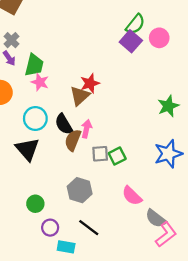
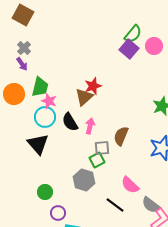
green trapezoid: (34, 65) -> (40, 87), moved
pink star: (40, 82) -> (49, 101), moved
brown semicircle: (73, 140) -> (121, 136), moved
green square: (117, 156) -> (97, 160), moved
black line: (89, 228) -> (115, 205), moved

